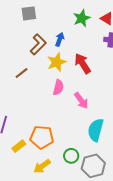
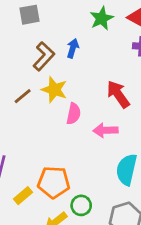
yellow star: (57, 62) -> (54, 90), moved, turned -30
red arrow: (83, 64) -> (118, 94), moved
pink arrow: (81, 101) -> (105, 130), turned 126
green circle: (71, 156) -> (81, 205), moved

